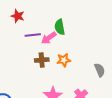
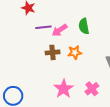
green semicircle: (60, 27) -> (84, 26), moved

